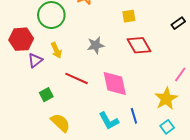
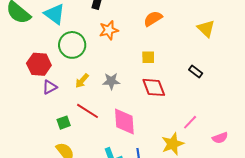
black rectangle: (178, 23) -> (196, 71), turned 64
yellow arrow: (56, 50) -> (82, 81), moved, turned 56
green square: (46, 95) -> (64, 123), moved

